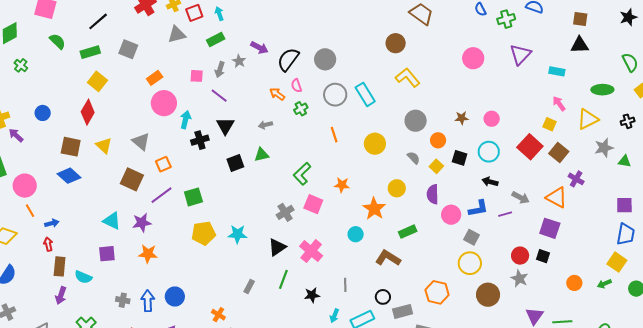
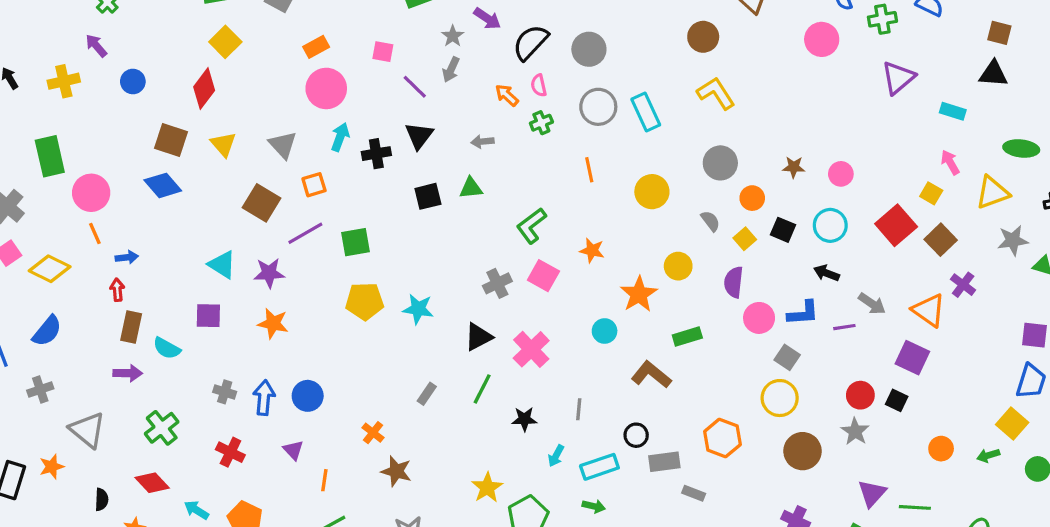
pink circle: (473, 58) -> (822, 39), moved
gray arrow: (220, 70) -> (451, 70), moved
cyan arrow: (185, 120) -> (340, 137), moved
purple arrow: (16, 135) -> (96, 46), moved
purple arrow: (61, 296) -> (128, 373), turned -114

